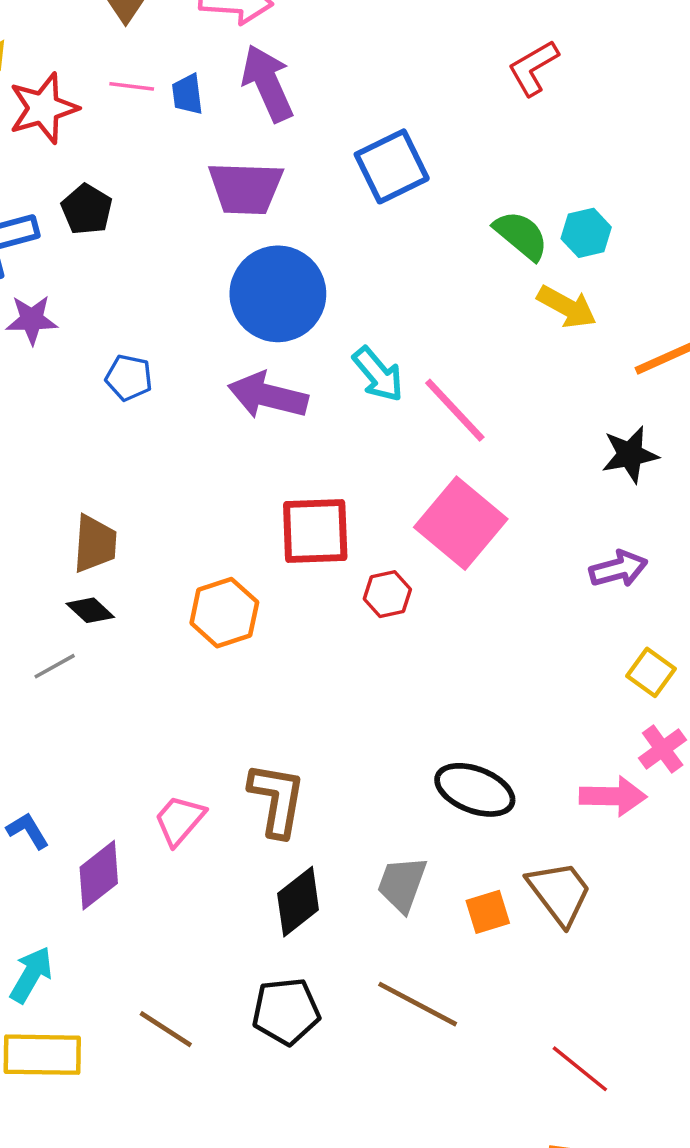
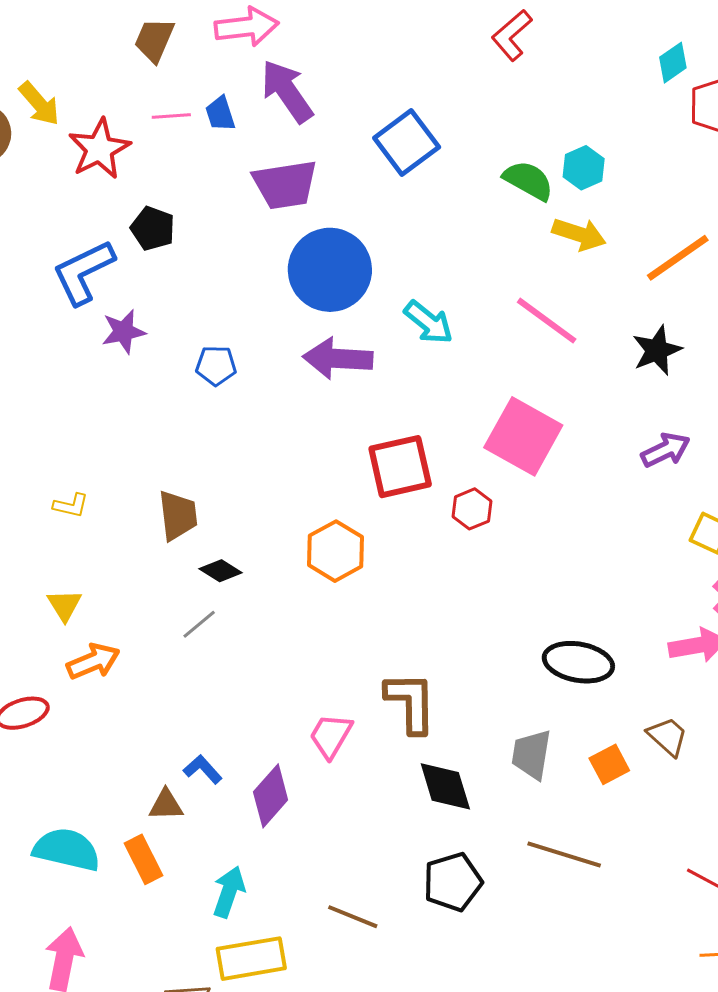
pink line: (455, 410) -> (547, 321), moved
brown trapezoid: (95, 544) -> (178, 515), moved
brown trapezoid: (560, 893) -> (668, 736), size x0.7
black diamond: (298, 902) -> (445, 786), turned -58

